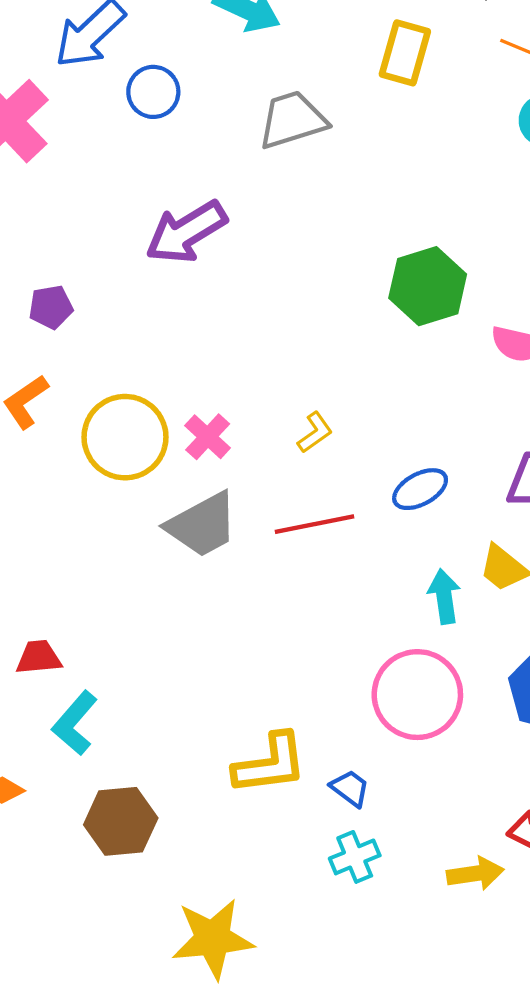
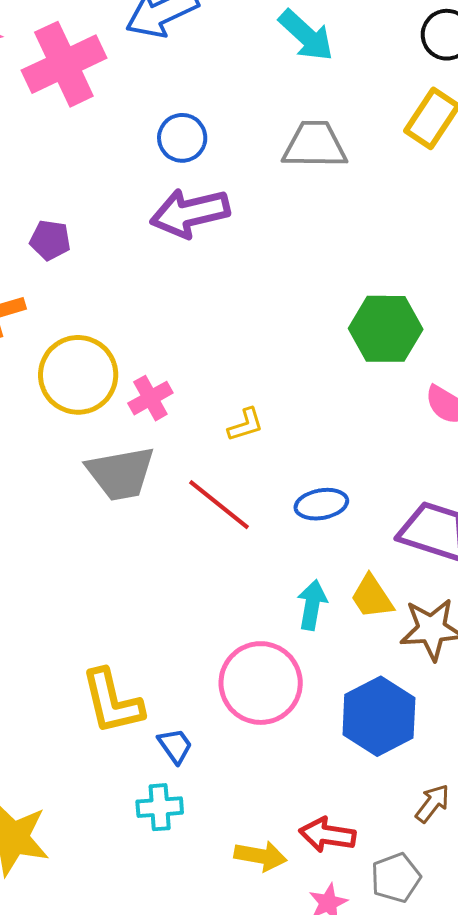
blue circle: (153, 92) -> (182, 138), moved
red line: (314, 524) -> (219, 505), turned 32
yellow L-shape: (270, 764) -> (112, 702), turned 66

